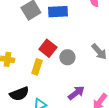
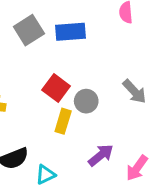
yellow rectangle: (37, 67) -> (63, 121), moved

